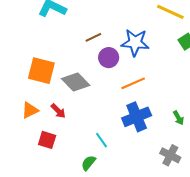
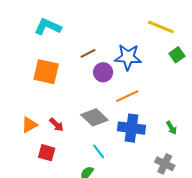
orange square: (41, 71) -> (46, 72), moved
gray diamond: (76, 82) -> (94, 117), moved
blue cross: (137, 117) -> (131, 128), turned 32

